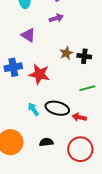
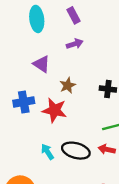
brown star: (66, 53) -> (68, 85), moved
red arrow: (79, 117) -> (107, 149), moved

